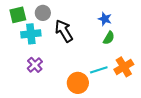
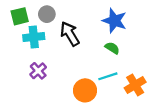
blue star: (105, 19) -> (114, 21), size x1.6
green semicircle: (109, 38) -> (112, 48), moved, turned -88
orange cross: (124, 67) -> (135, 85), moved

